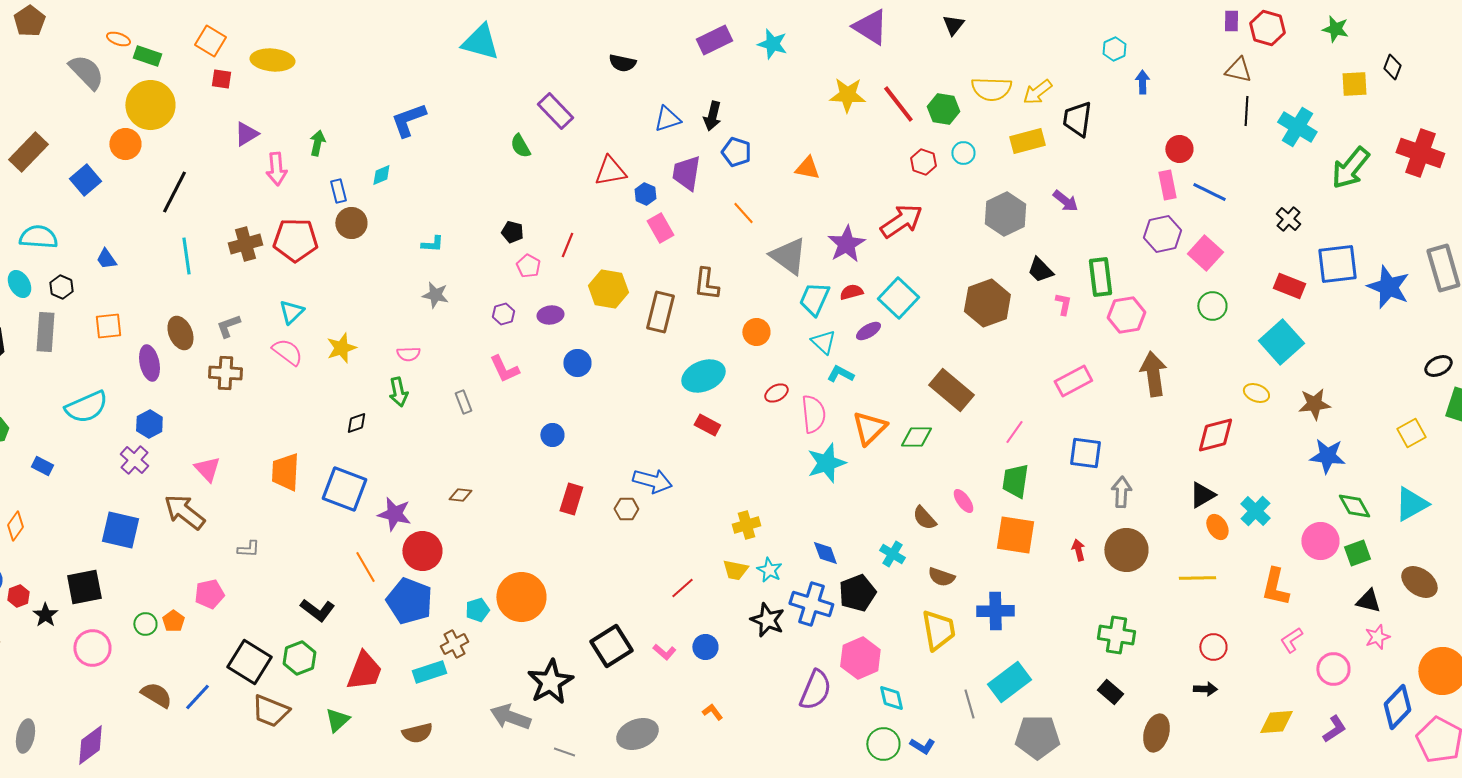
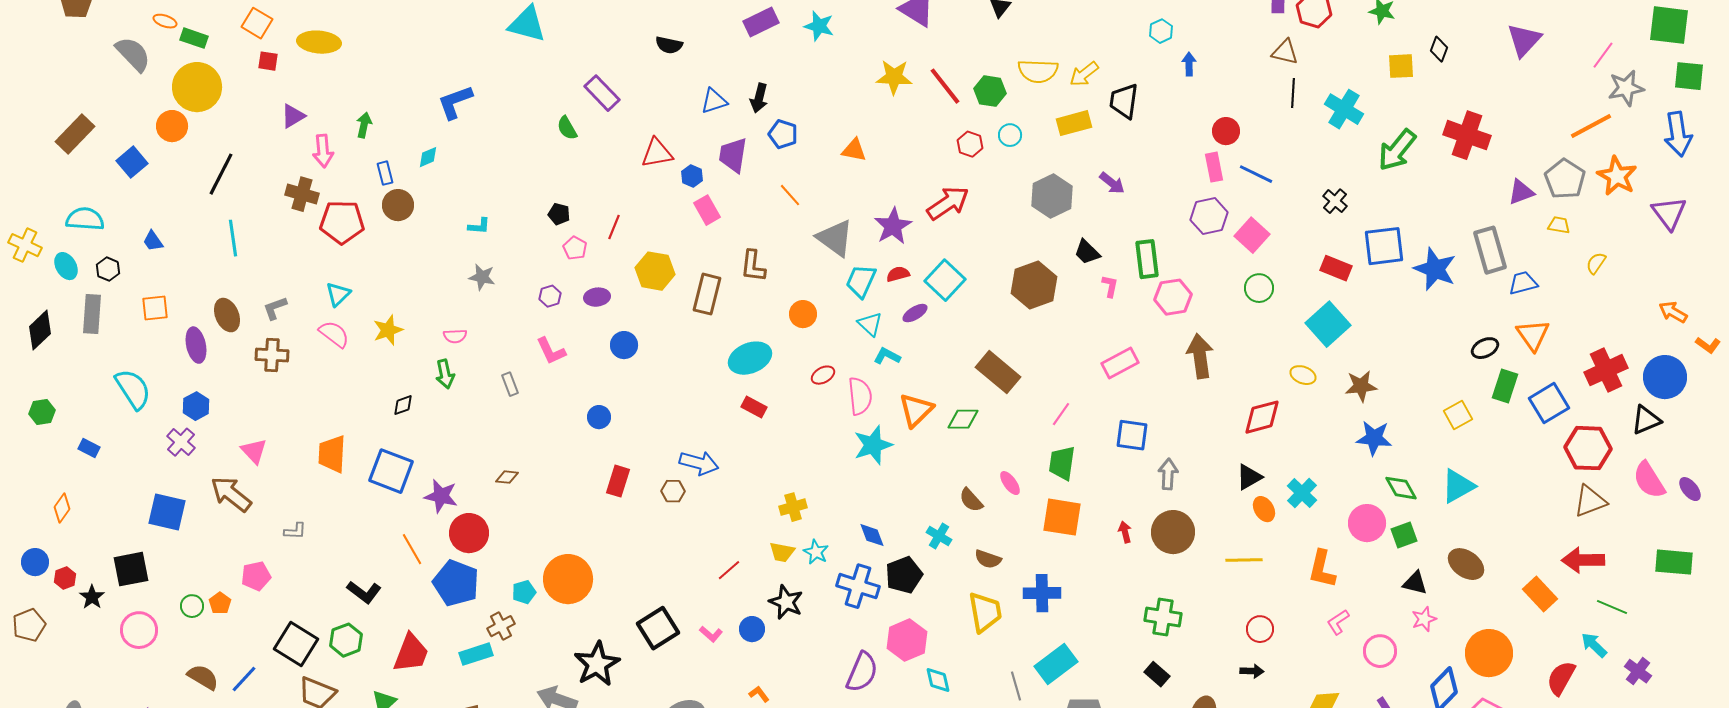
brown cross: (245, 244) -> (302, 194), moved, turned 32
cyan semicircle: (86, 407) -> (133, 389), turned -99
black star: (767, 620) -> (786, 602), moved

